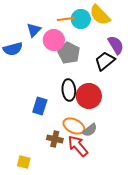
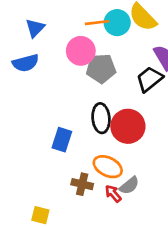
blue triangle: (34, 30) -> (35, 28), moved
gray pentagon: (69, 53) -> (101, 68), turned -30
gray semicircle: (90, 130) -> (129, 186), moved
red arrow: (78, 146) -> (113, 194), size x0.6

